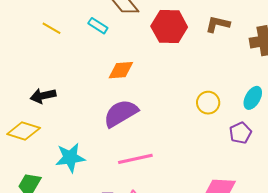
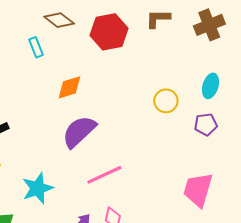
cyan rectangle: (98, 26) -> (36, 47), turned 48
purple pentagon: (240, 133) -> (206, 124), turned 30

